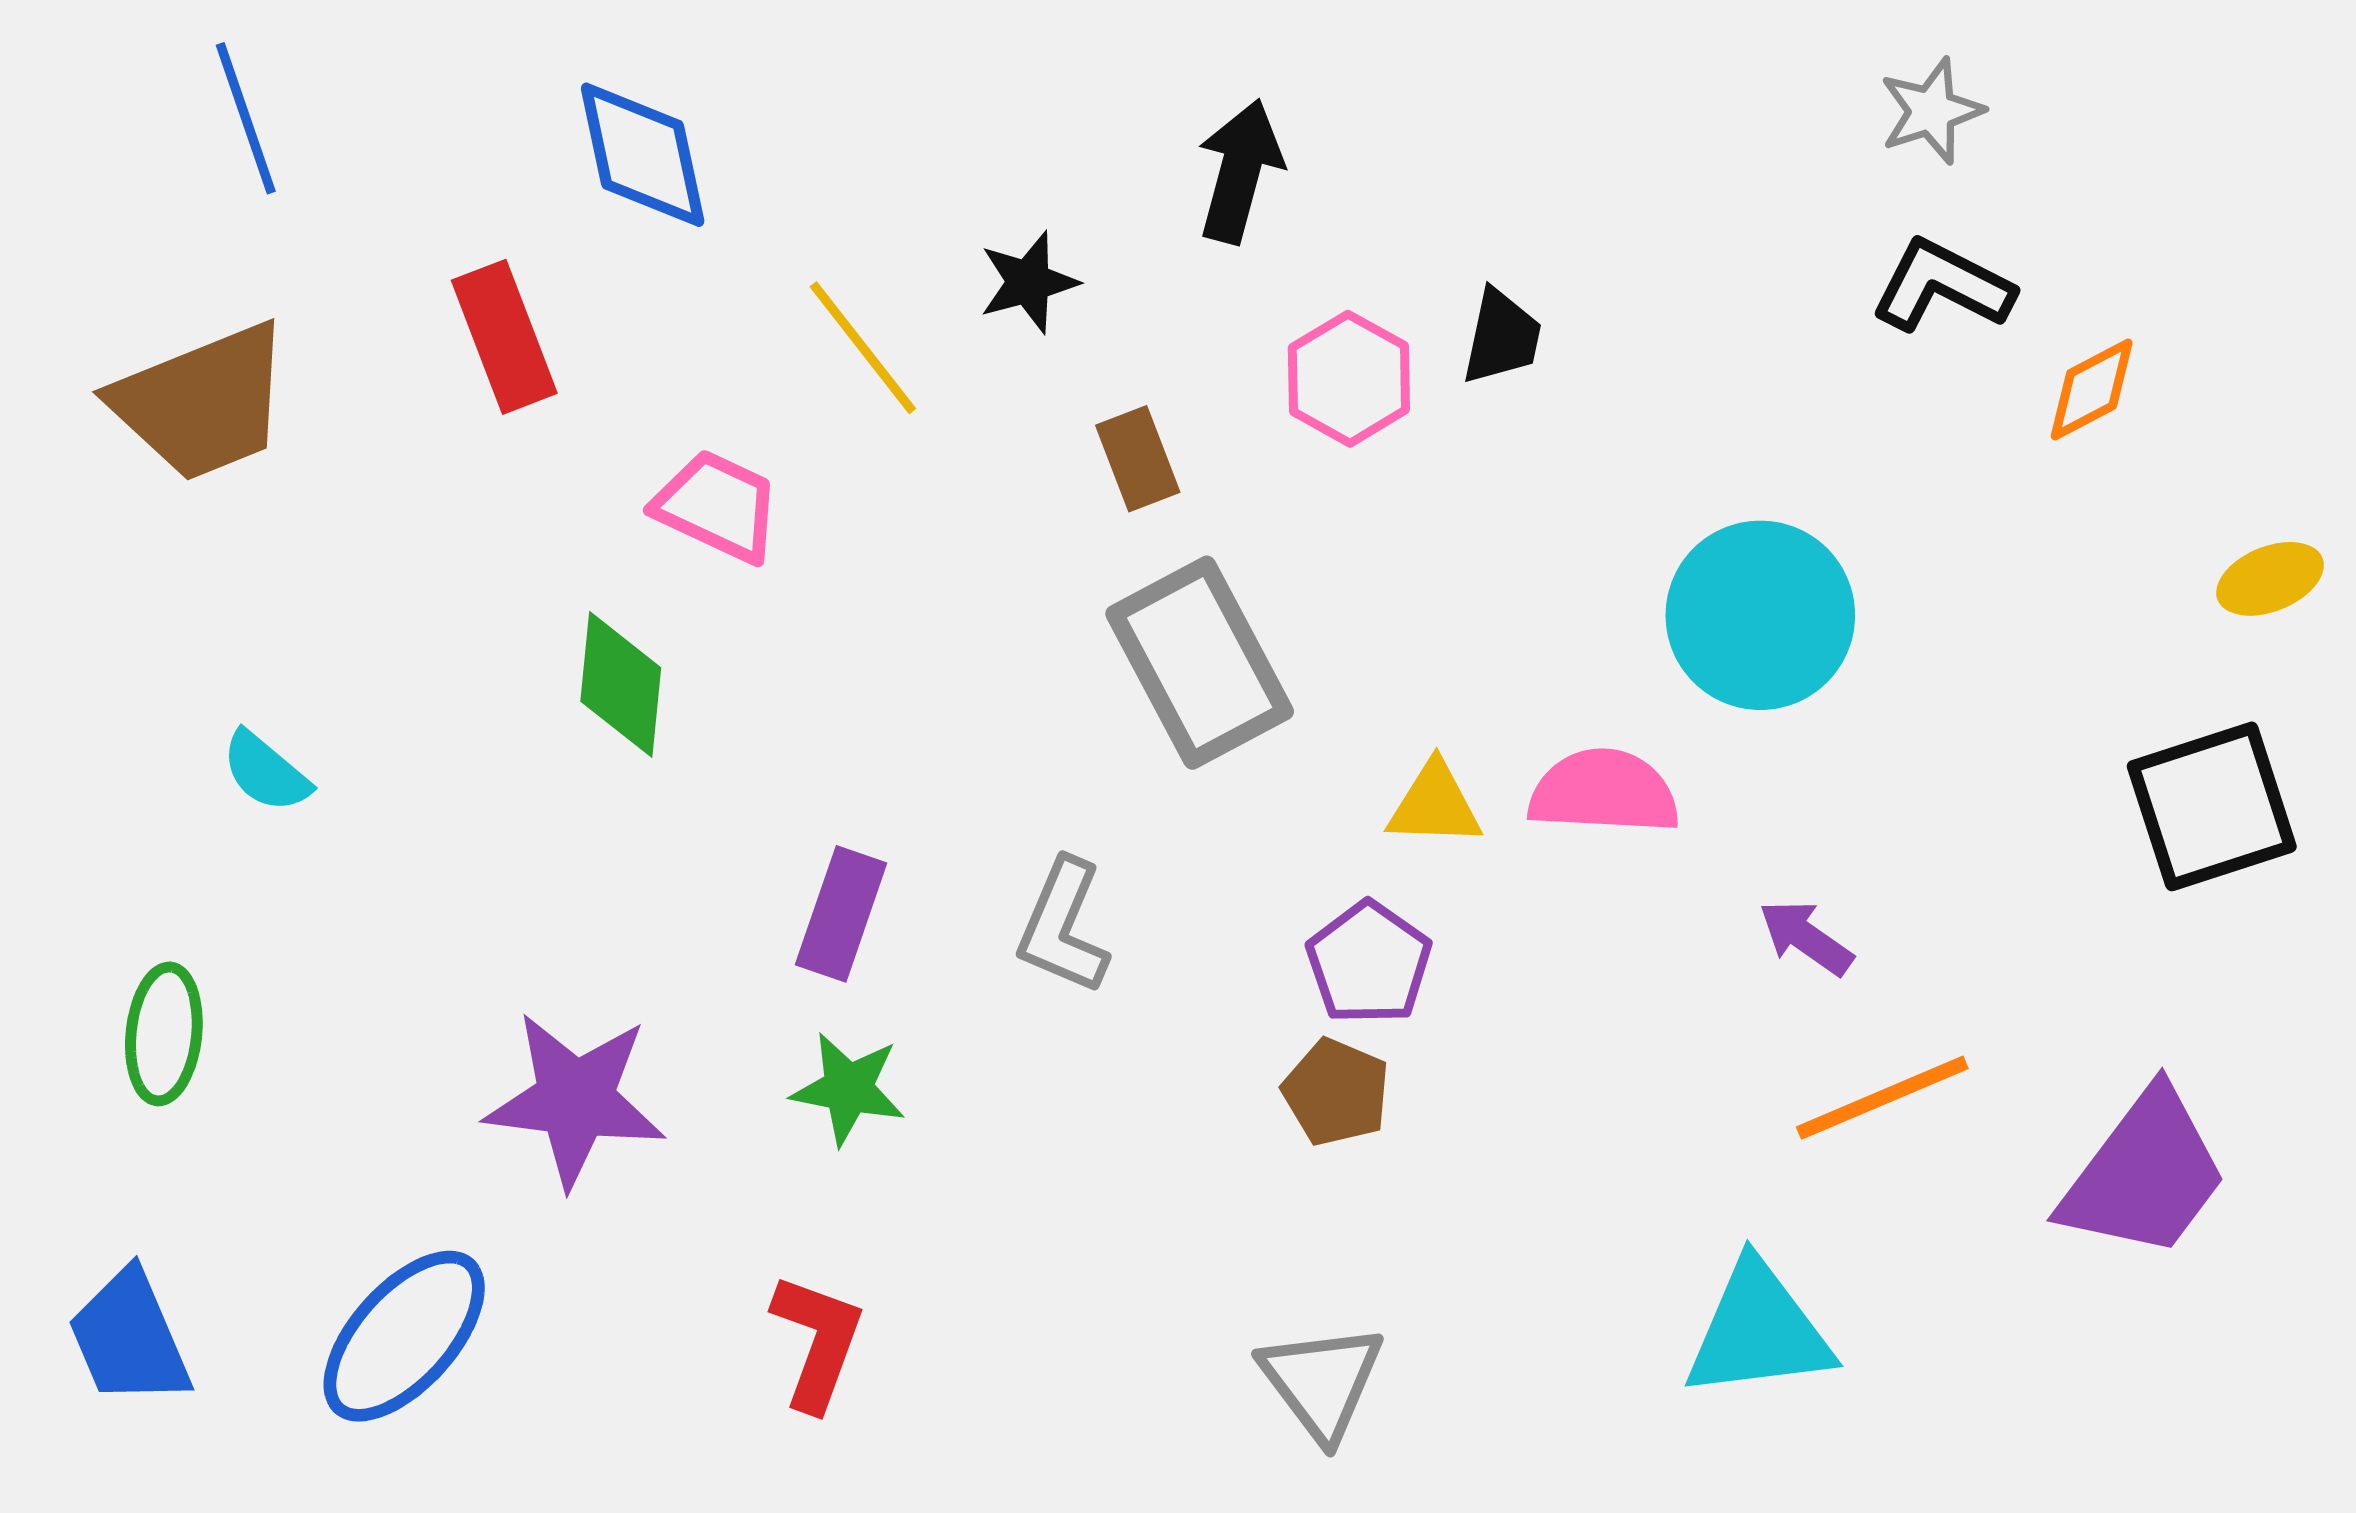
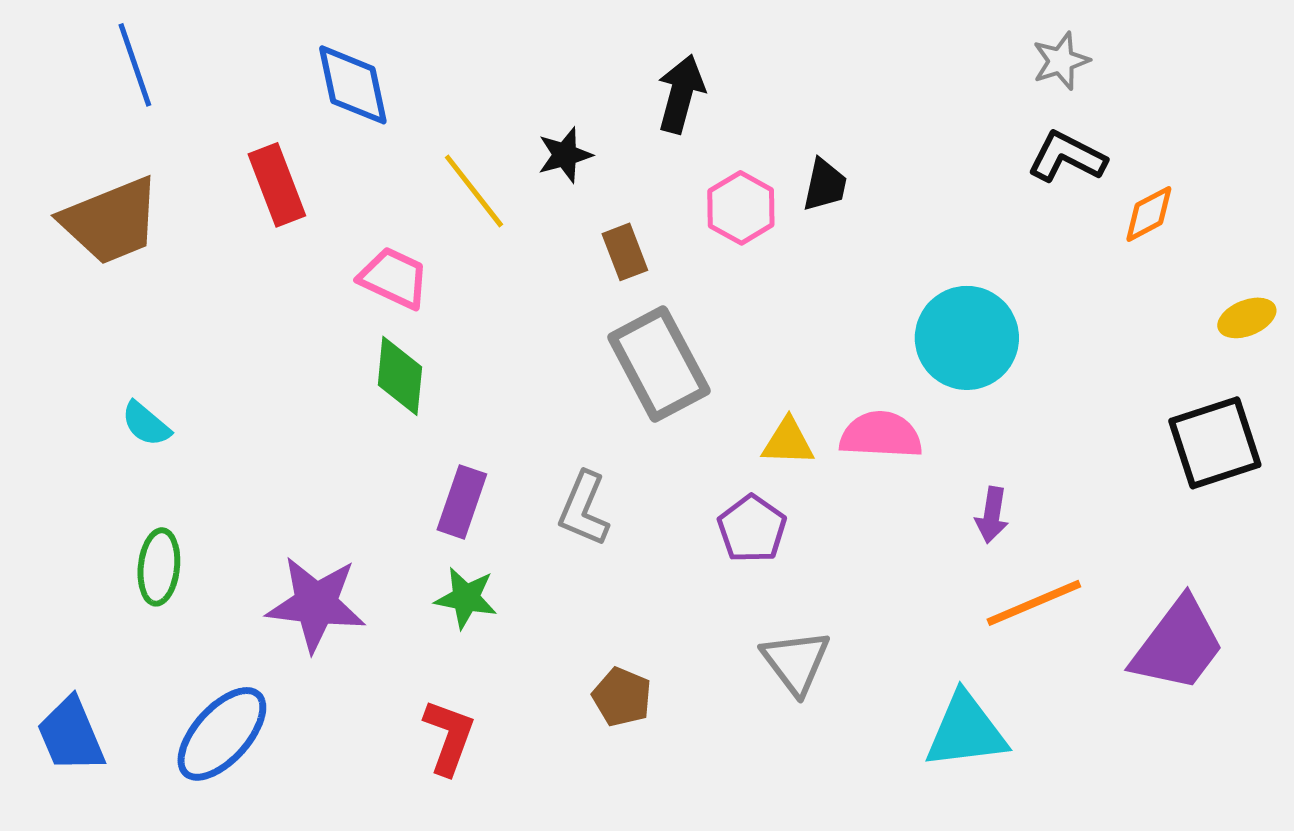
green diamond: (621, 684) -> (400, 376), moved
purple arrow: (1806, 938) -> (992, 515), turned -116
green ellipse: (164, 1034) -> (159, 567), moved
brown pentagon: (1336, 1092) -> (622, 697), moved
gray triangle: (1322, 1382) -> (796, 662), moved

